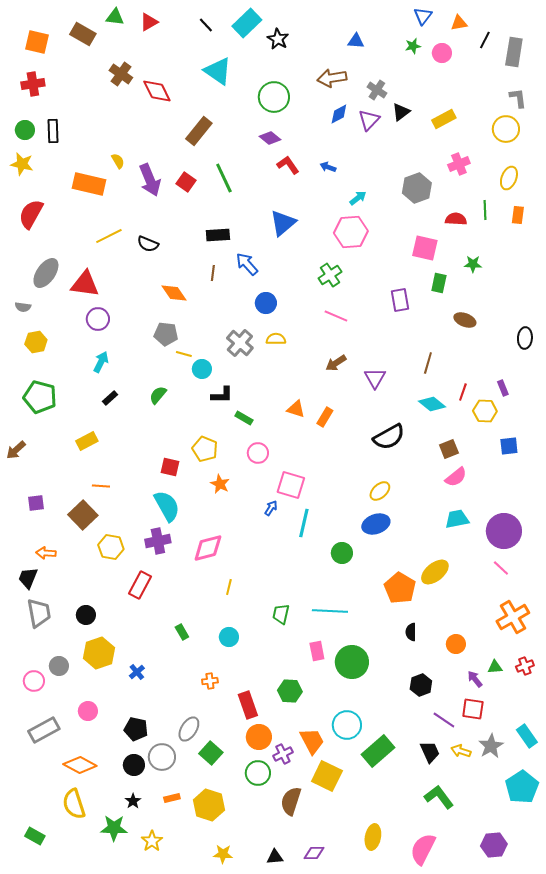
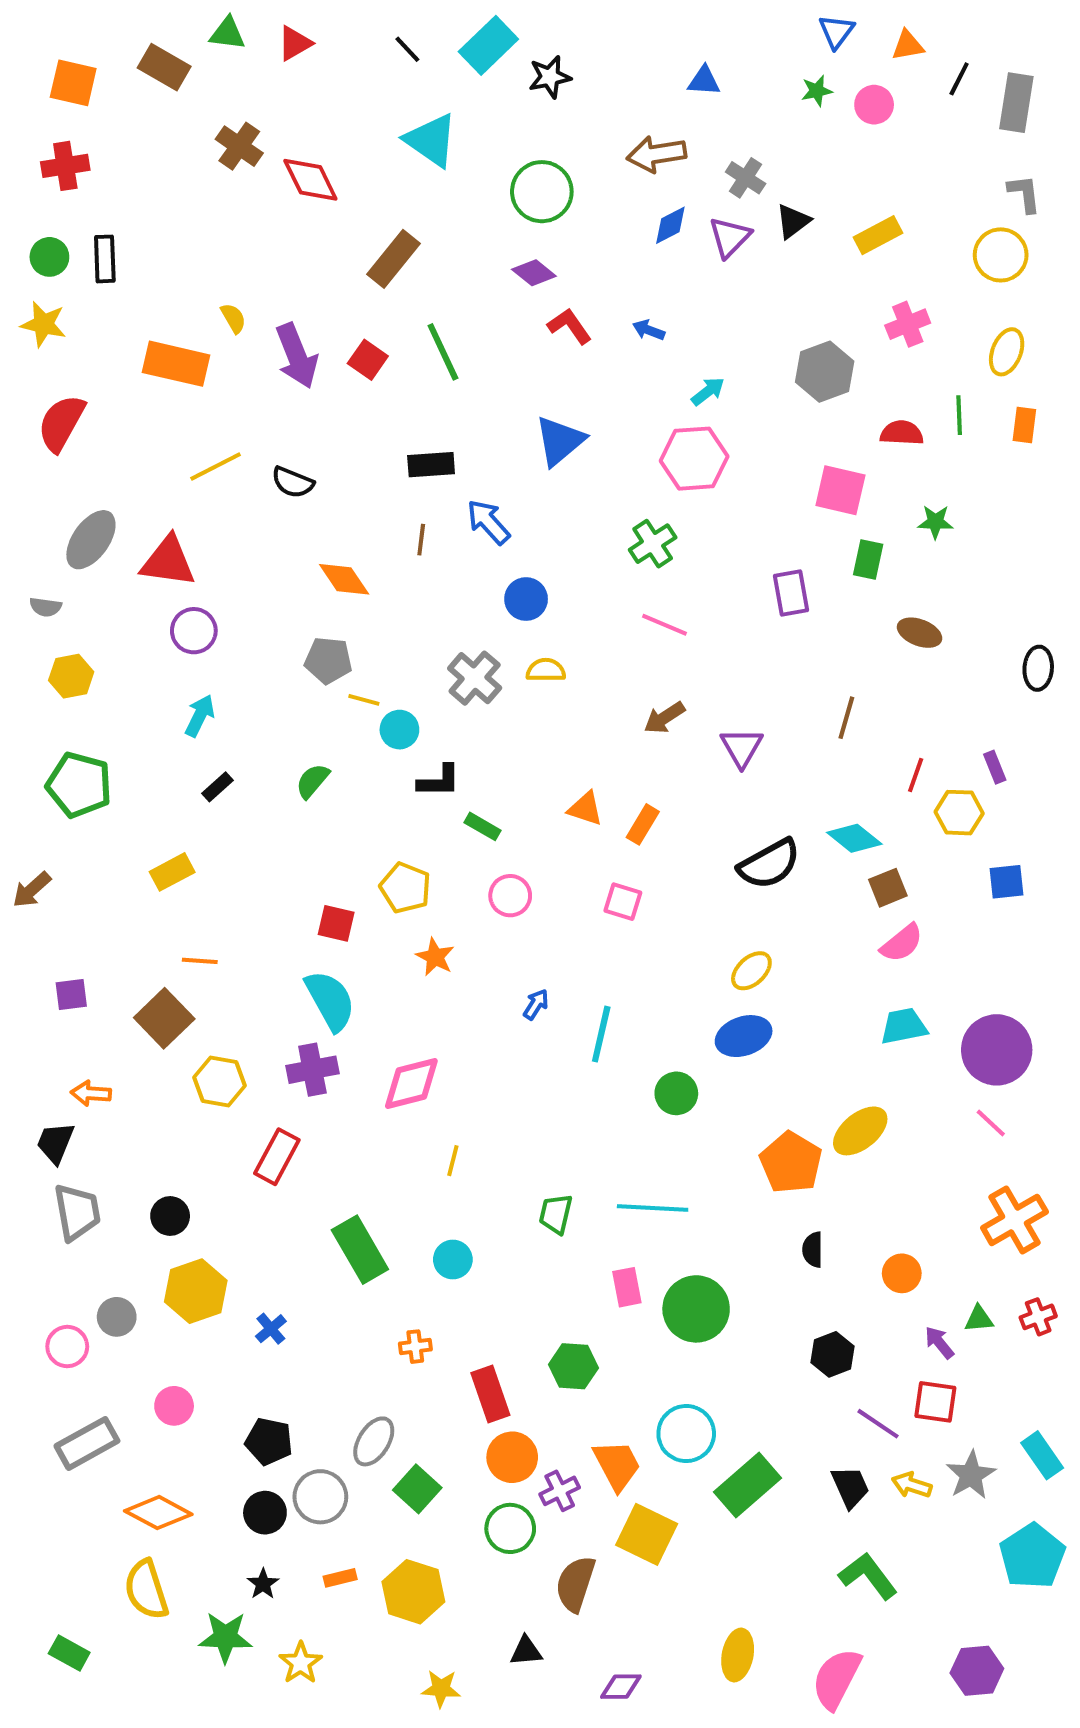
black star: (278, 39) -> (550, 77), turned 30
cyan diamond: (432, 404) -> (854, 838), moved
pink square: (291, 485) -> (623, 902), moved, size x0.7
green rectangle: (182, 632) -> (360, 1250), size x2.0
black triangle: (275, 857) -> (526, 1651), moved

